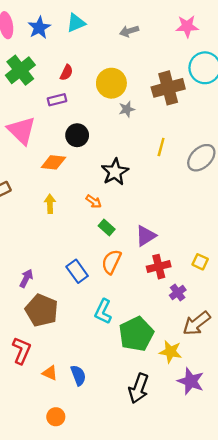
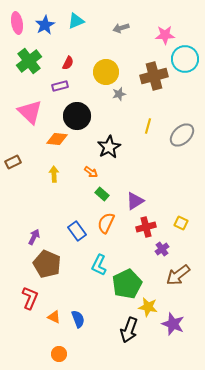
pink star: (187, 26) -> (165, 35), moved
black circle: (77, 135) -> (77, 116), size x1.4
yellow star: (171, 352) -> (148, 307), moved

